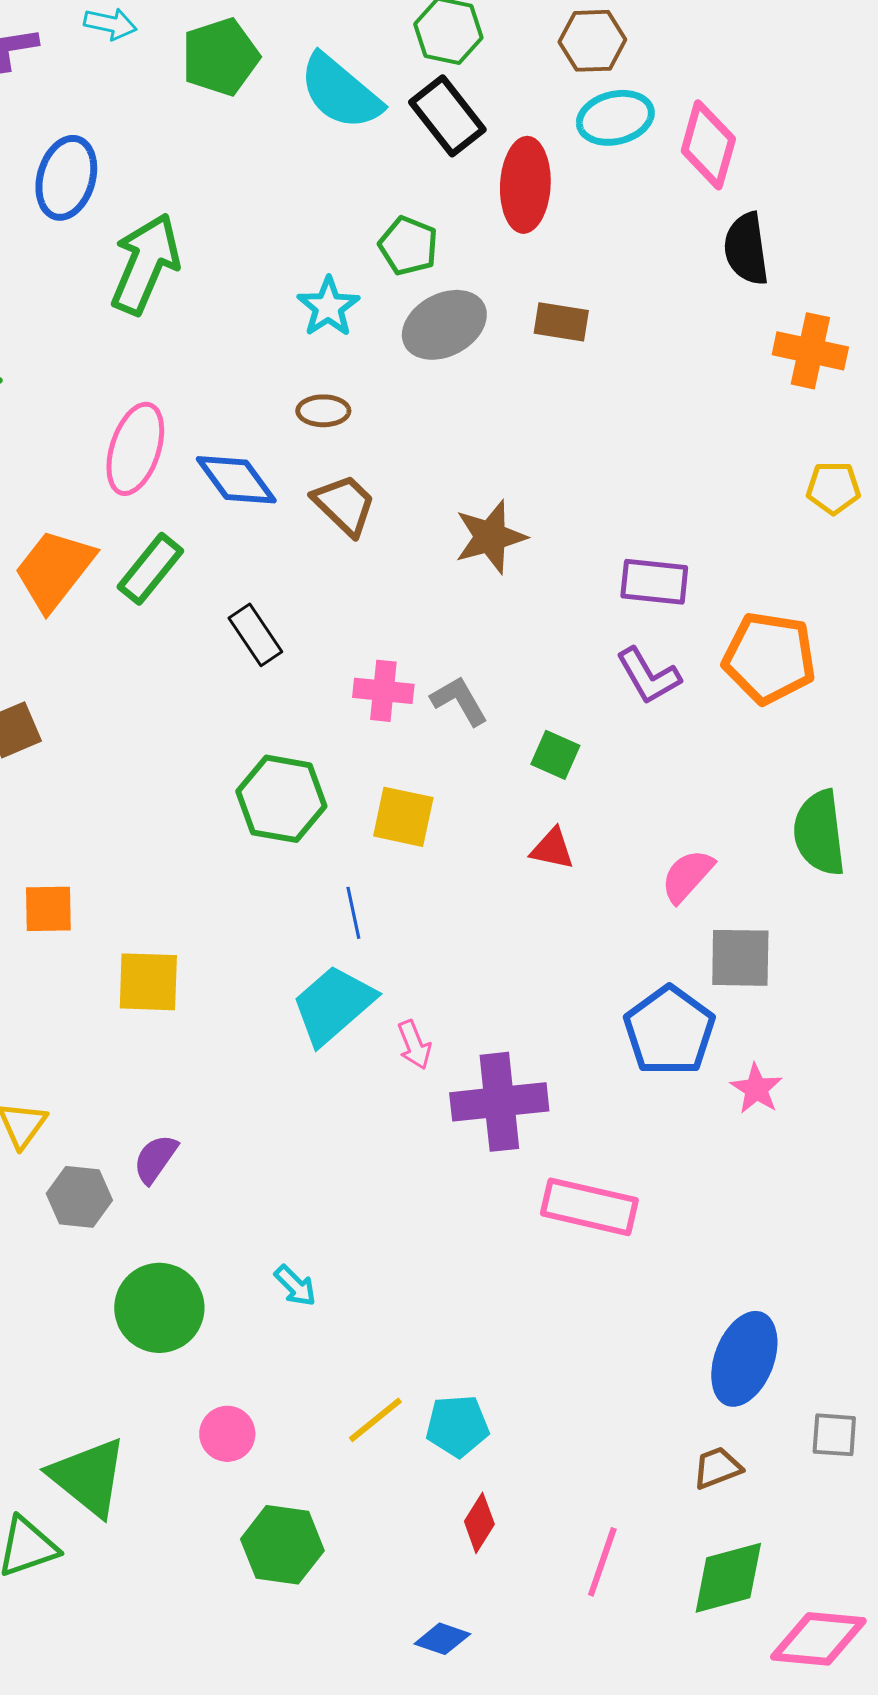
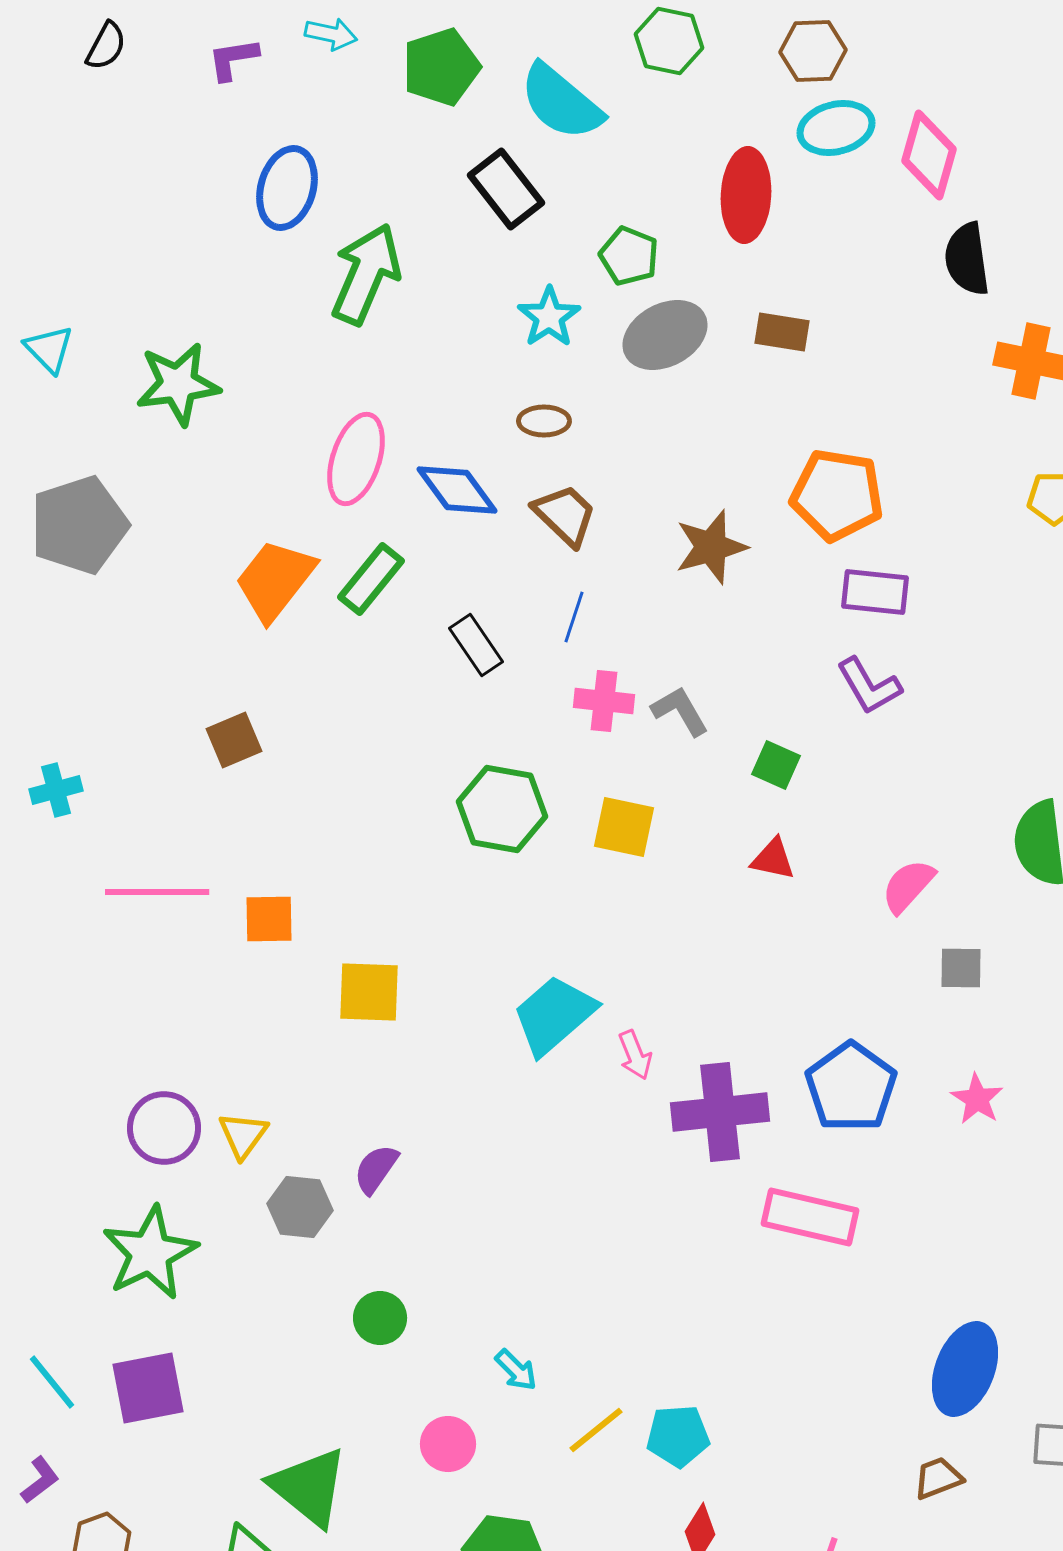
black rectangle: (447, 116) -> (506, 189), moved
orange pentagon: (769, 658) -> (837, 495), moved
blue line: (353, 913) -> (574, 617), moved, turned 30
gray square: (740, 958) -> (961, 968), size x0.7
blue pentagon: (669, 1031) -> (851, 1087), moved
cyan arrow: (295, 1286) -> (516, 1370), moved
green circle: (159, 1308) -> (380, 1318), size x0.6

